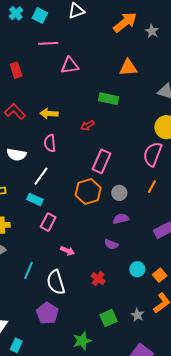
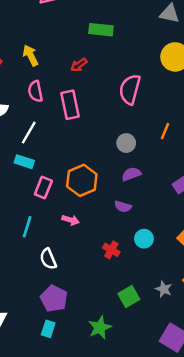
yellow arrow: (49, 114) -> (31, 55), turned 66
pink semicircle: (153, 154) -> (130, 89), moved
pink rectangle: (102, 161) -> (70, 105), moved, turned -30
orange hexagon: (88, 192) -> (82, 180), moved
cyan circle: (137, 269) -> (144, 239), moved
cyan line: (28, 270) -> (27, 227), moved
white semicircle: (56, 282) -> (48, 259), moved, size x0.7
cyan rectangle: (16, 345) -> (48, 329), moved

